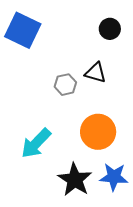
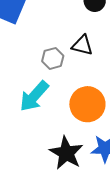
cyan arrow: (36, 143) -> (34, 96), moved

